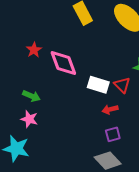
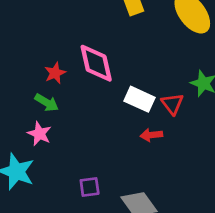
red star: (34, 50) -> (55, 73), moved
purple square: (113, 134) -> (90, 187), moved

